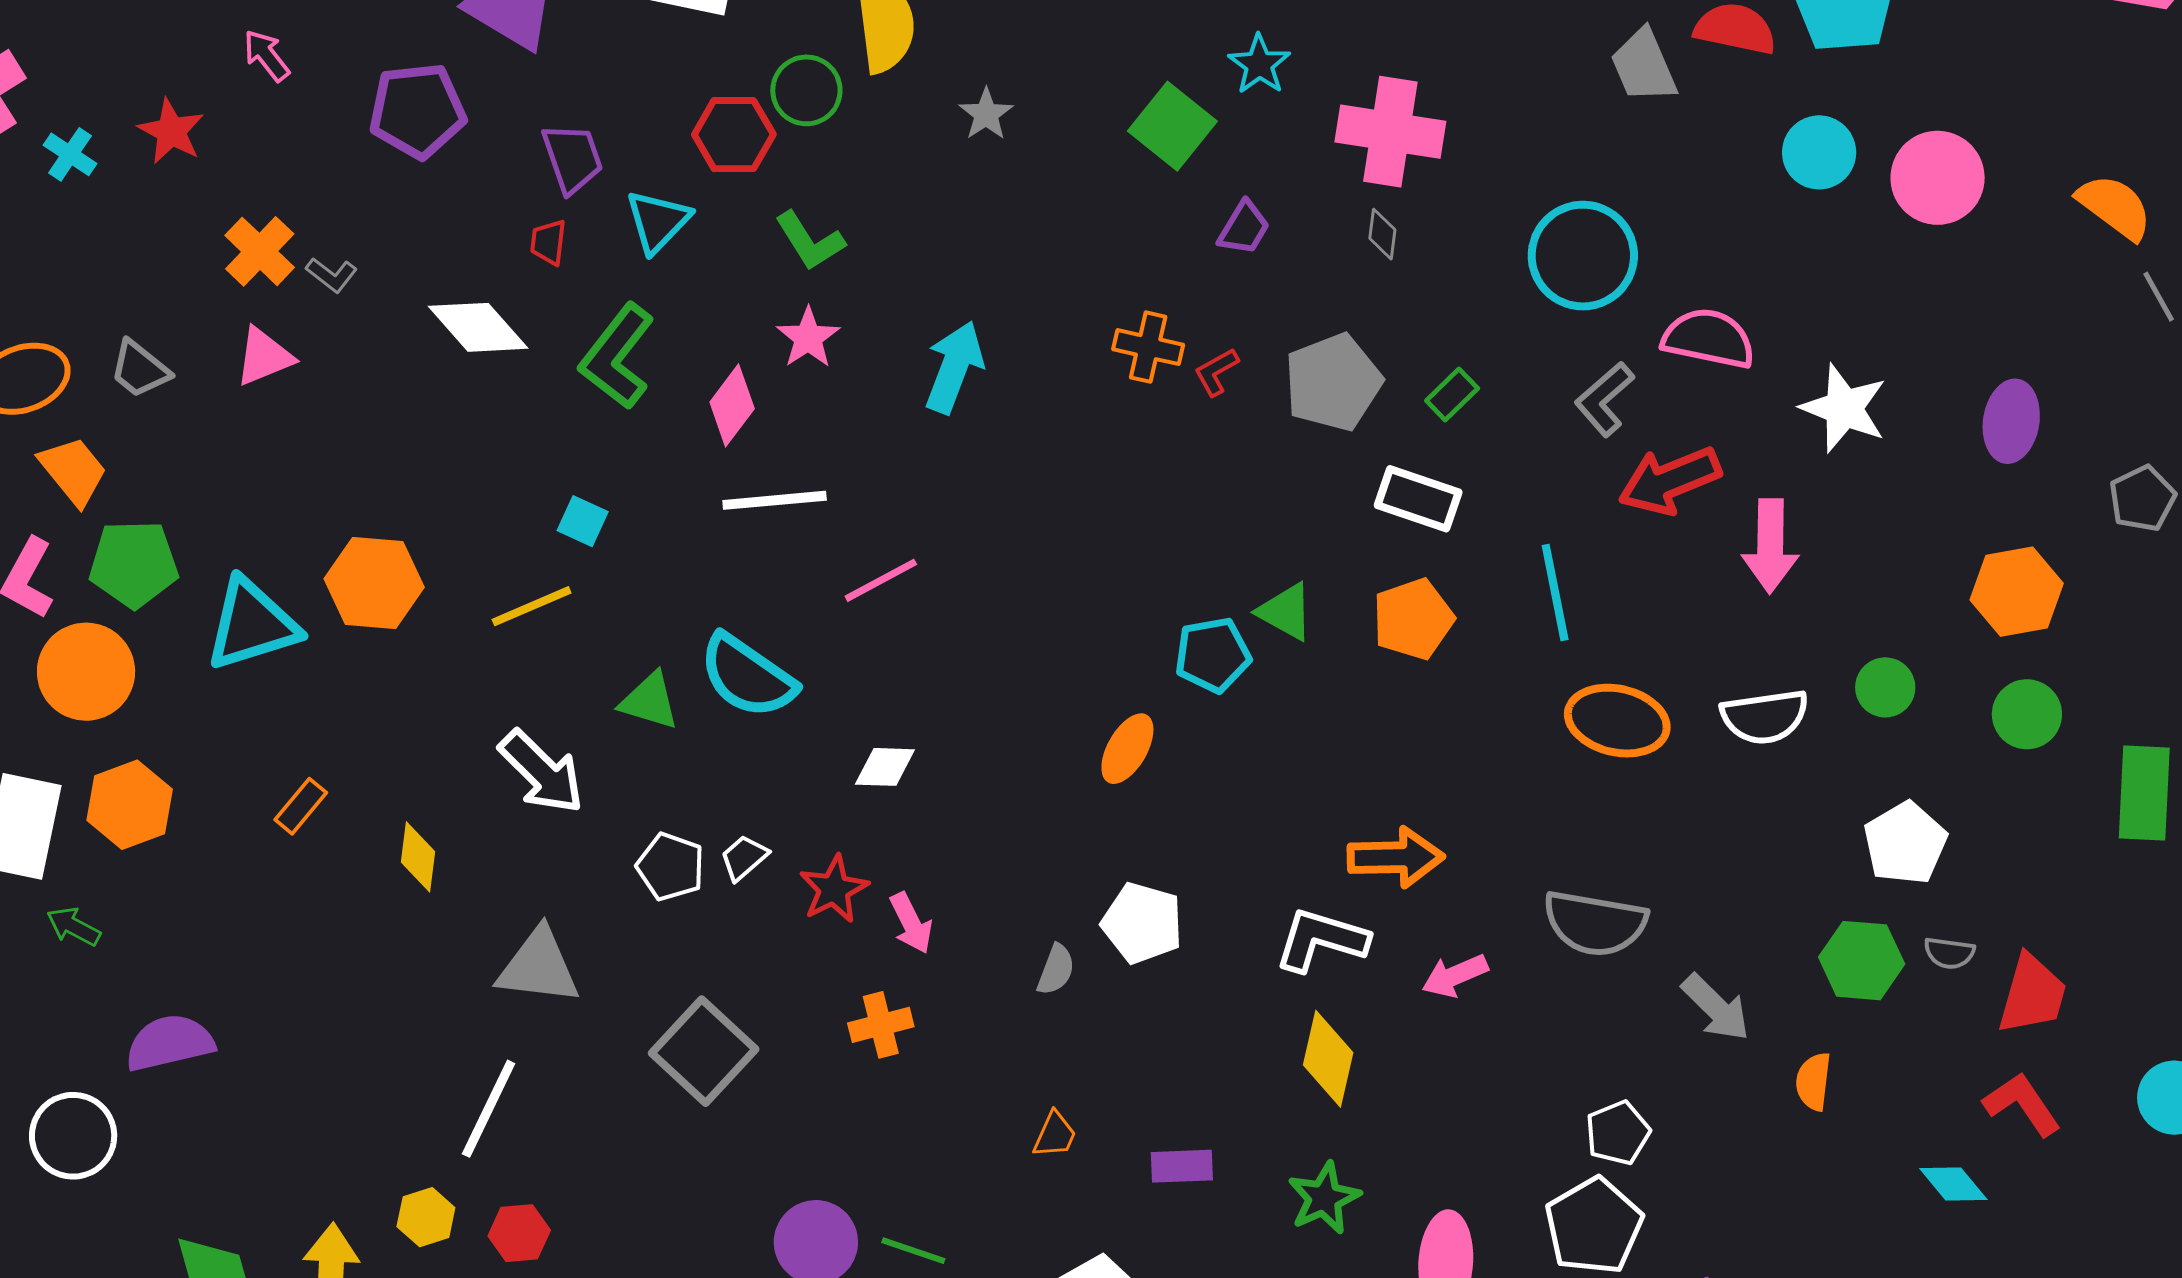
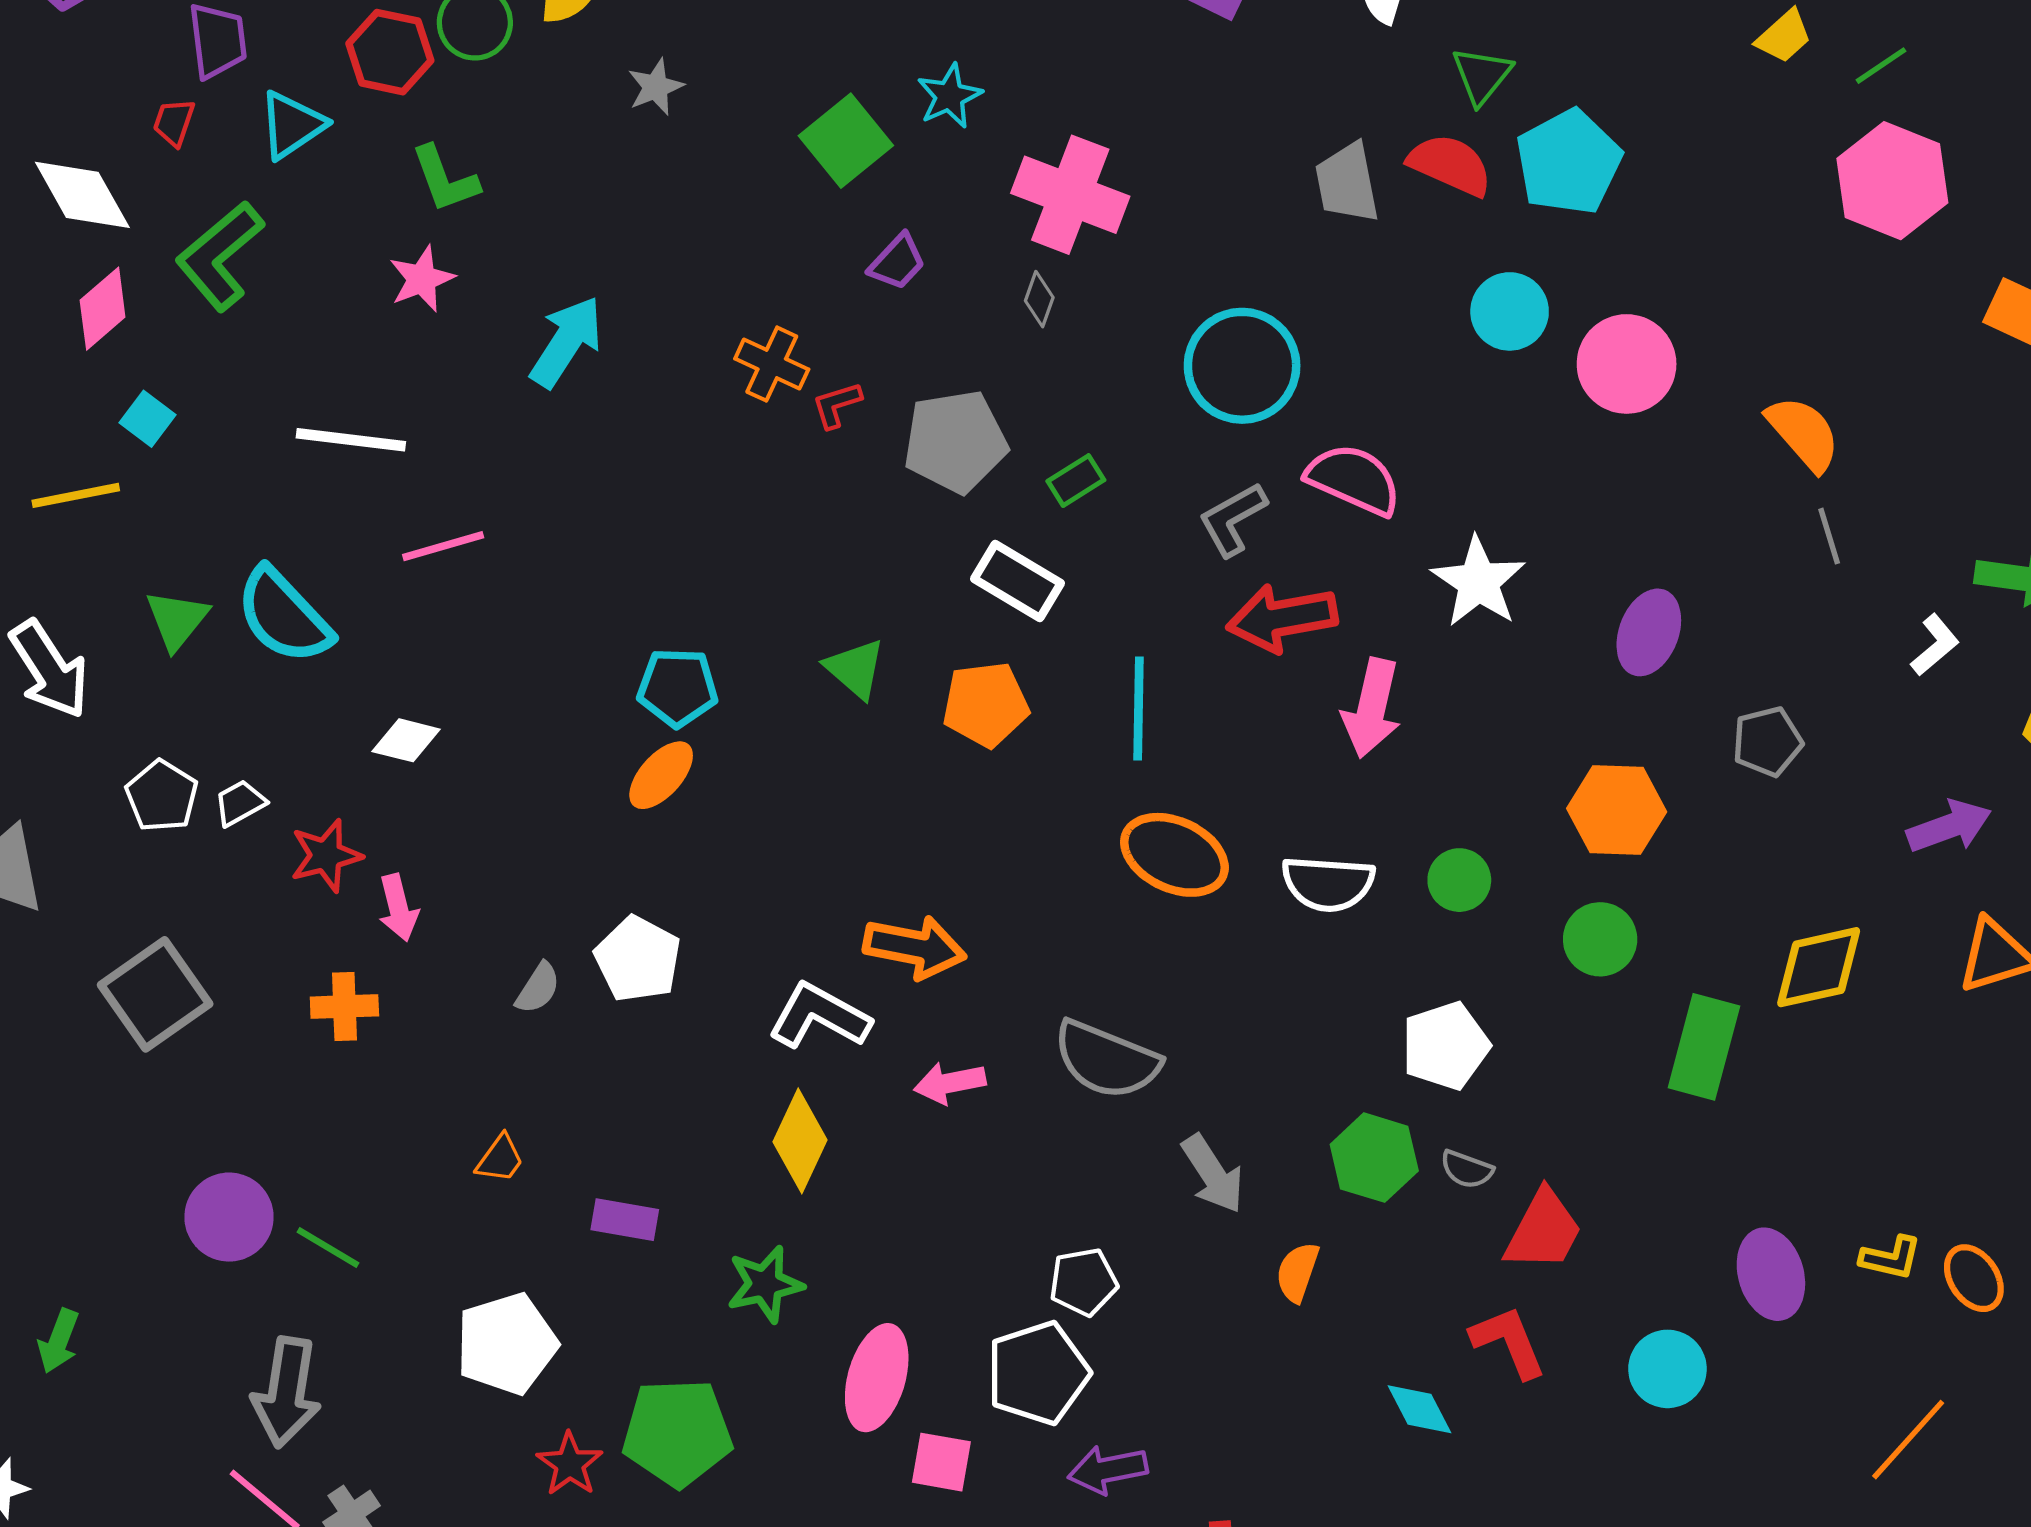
pink diamond: (732, 405) -> (103, 309), moved
cyan pentagon: (1213, 655) -> (678, 687), moved
green triangle: (649, 701) -> (177, 620), turned 40

